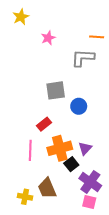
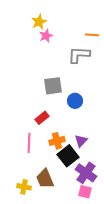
yellow star: (21, 17) -> (39, 22), moved
orange cross: (60, 148) -> (57, 141), size x0.7
black square: (71, 164) -> (68, 156), size x1.5

